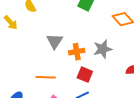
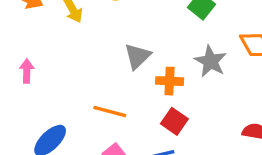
gray star: (103, 49) -> (211, 61), moved, turned 30

